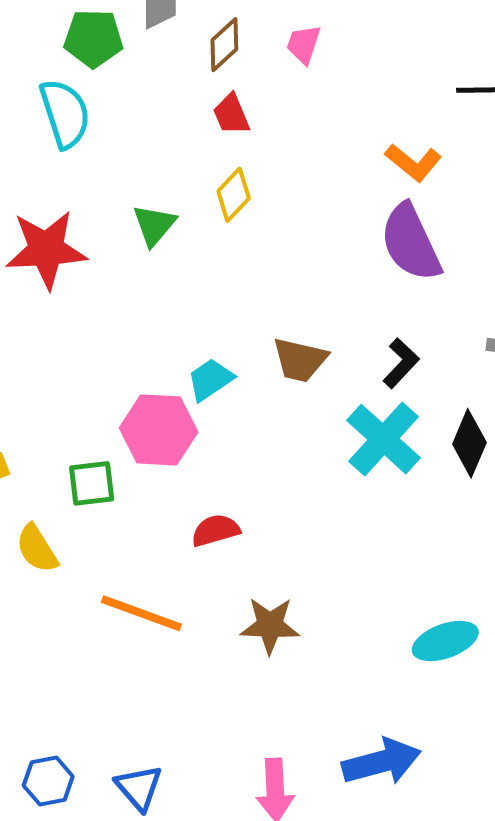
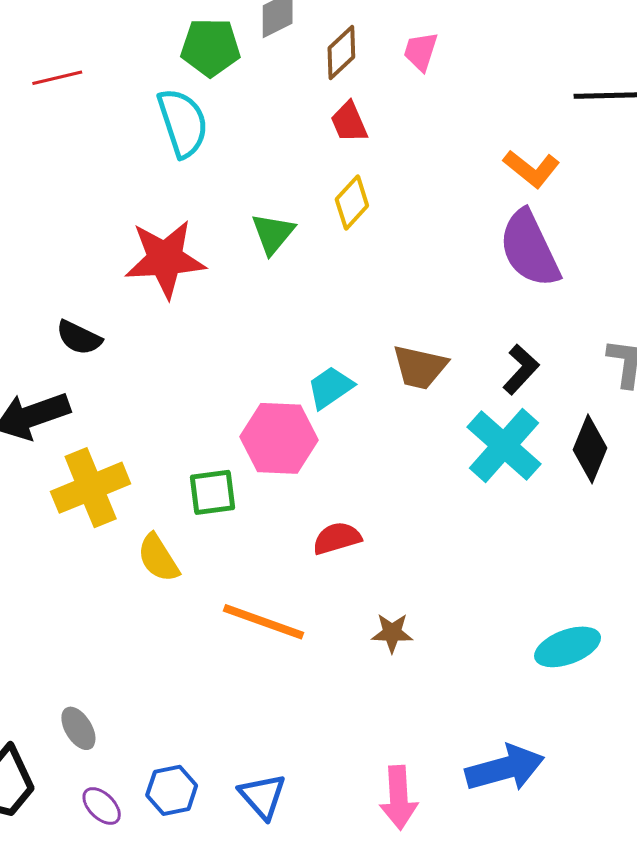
brown star: (270, 625) -> (392, 633), size x0.7

